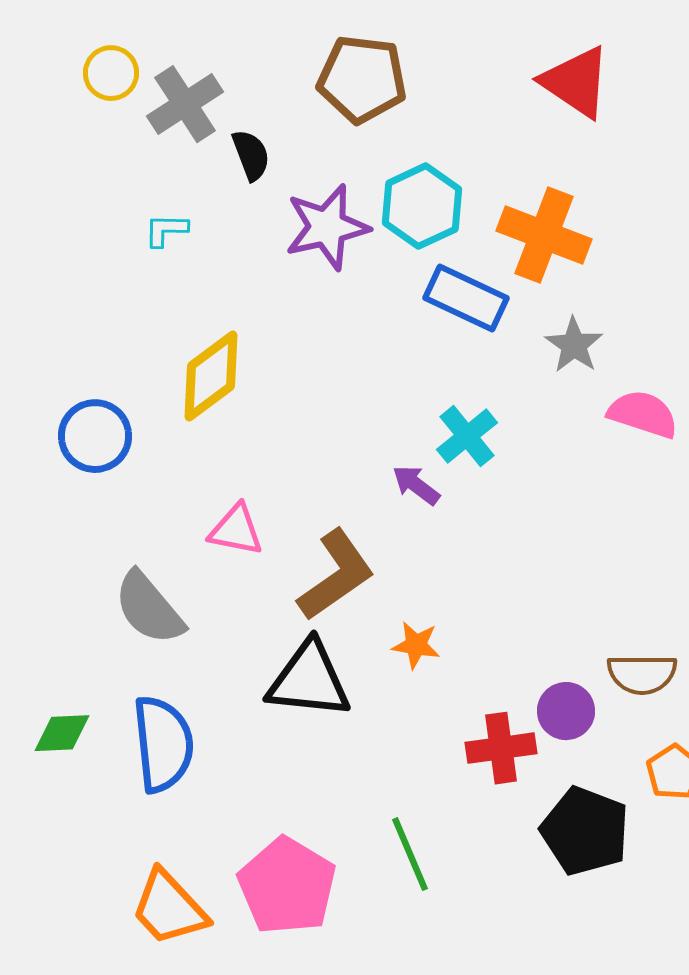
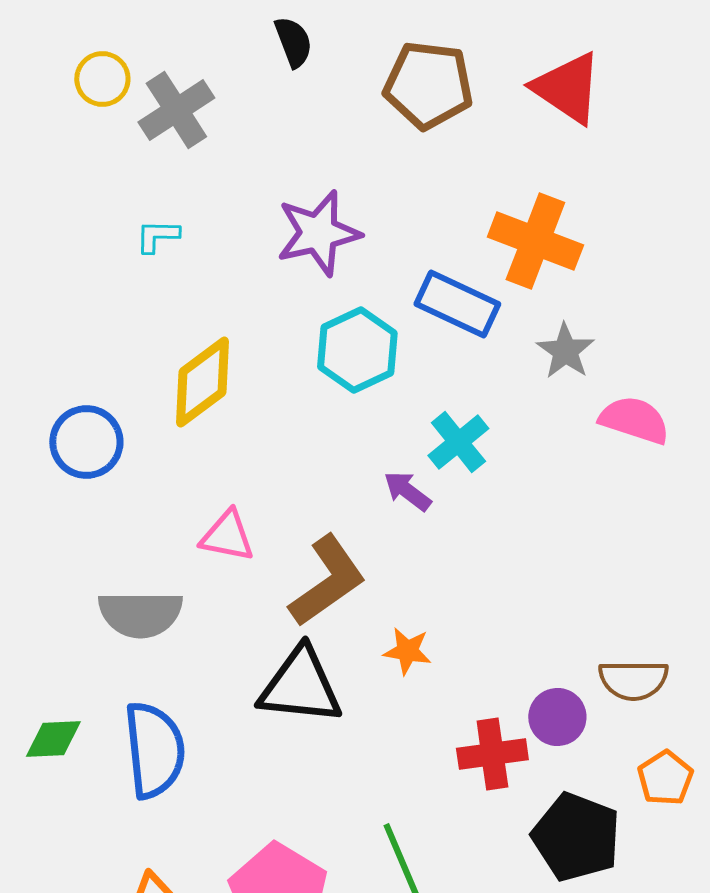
brown pentagon: (362, 79) -> (428, 85), moved
black semicircle: (251, 155) -> (293, 42), moved
cyan hexagon: (422, 206) -> (357, 350), moved
gray semicircle: (149, 608) -> (140, 614), turned -50

